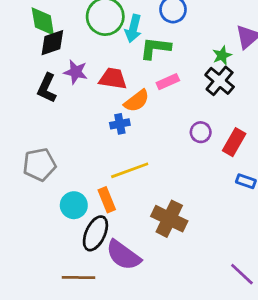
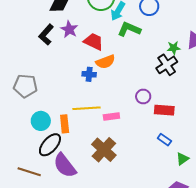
pink rectangle: (168, 82) -> (111, 117), moved
red rectangle: (234, 142) -> (164, 110), turned 48

